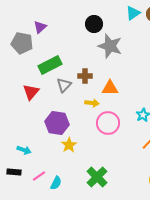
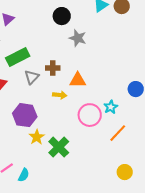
gray star: (110, 46) -> (78, 38), size x0.7
pink circle: (108, 123) -> (90, 115), moved
green cross: (97, 177) -> (59, 147), moved

